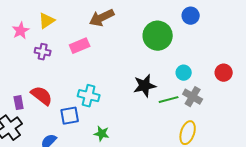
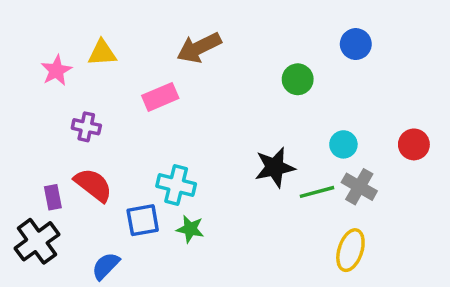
yellow triangle: (47, 21) -> (102, 53), turned 30
green circle: (158, 36) -> (298, 79), size x0.6
purple cross: (43, 52) -> (86, 127), moved
green star: (102, 134) -> (190, 229), moved

